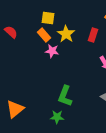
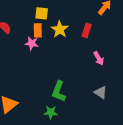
orange rectangle: (44, 35) -> (38, 30), turned 40
pink star: (52, 51) -> (32, 43), moved

